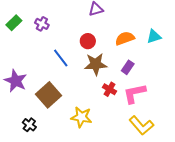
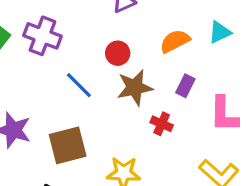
purple cross: (42, 24) -> (42, 36), size x1.6
pink L-shape: (135, 93) -> (224, 114), moved, turned -70
brown square: (49, 95) -> (68, 145), turned 35

